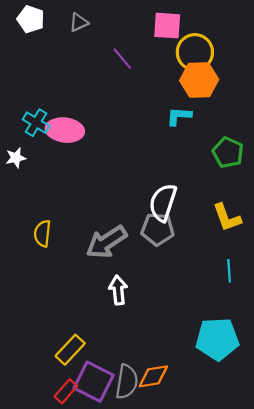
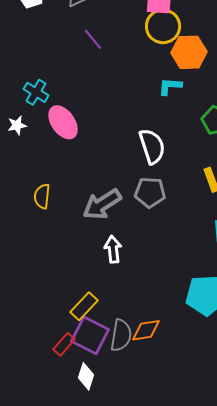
yellow circle: (195, 52) -> (163, 26), moved
purple line: (122, 59) -> (93, 39), moved
pink ellipse: (65, 130) -> (63, 122), moved, turned 48
white semicircle: (163, 203) -> (152, 146), moved, turned 144
yellow rectangle: (70, 350) -> (84, 306), moved

